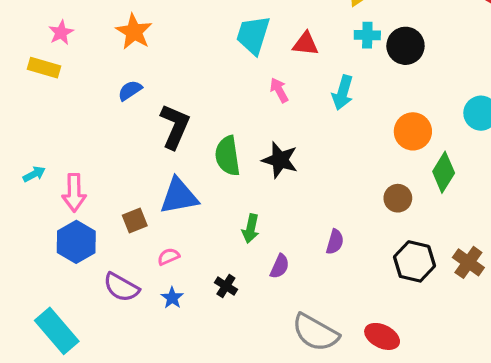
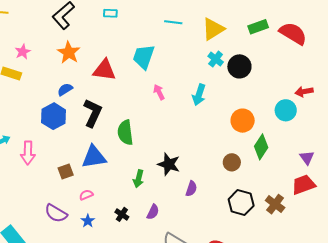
cyan cross: (367, 35) -> (216, 59), turned 35
red triangle: (306, 44) -> (104, 70), moved, size x1.4
black star: (280, 160) -> (169, 164), moved
blue hexagon: (76, 242) -> (54, 116), moved
purple semicircle: (280, 266) -> (153, 212), moved

